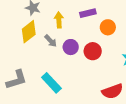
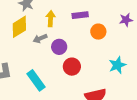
gray arrow: (51, 41) -> (40, 38), turned 104
red circle: (93, 51) -> (72, 67), moved

